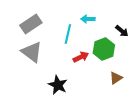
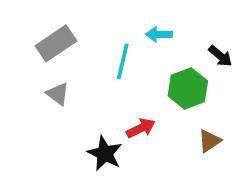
gray triangle: (32, 52) -> (58, 94), size x0.6
red arrow: (81, 57) -> (141, 128), moved

